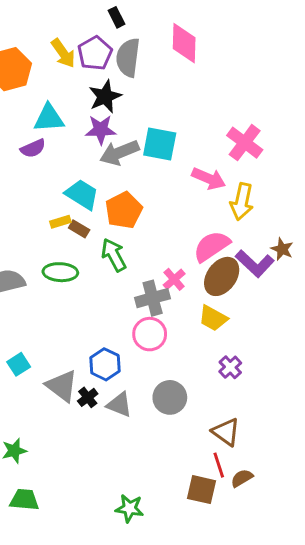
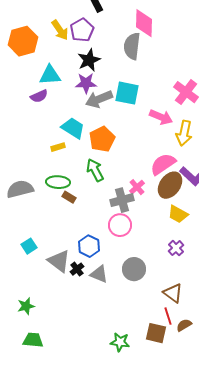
gray semicircle: (128, 58) -> (132, 46), moved
brown rectangle: (79, 229) -> (69, 197), moved
yellow trapezoid: (213, 318) -> (178, 214), moved
green star: (129, 508) -> (120, 342), moved

